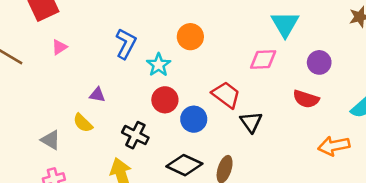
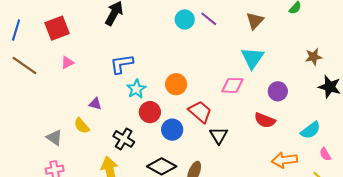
orange circle: (190, 37) -> (176, 84), moved
blue L-shape: (126, 44) -> (122, 64), turned -130
cyan star: (159, 65) -> (136, 89), moved

